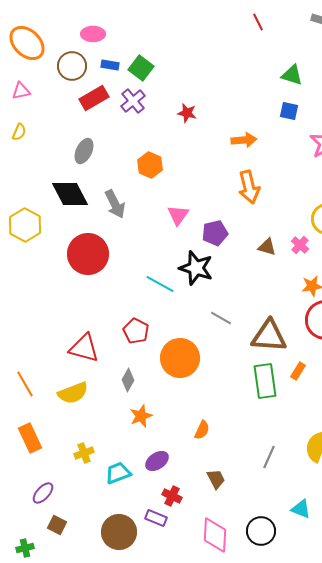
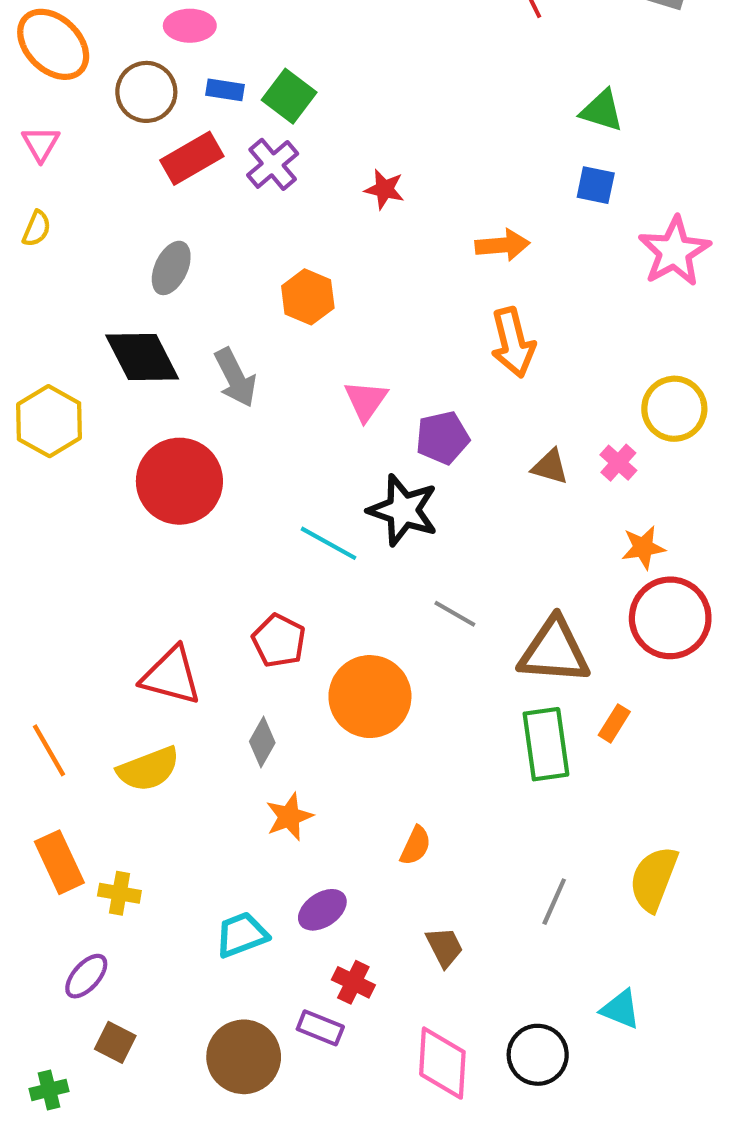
pink triangle: (21, 91) -> (41, 144), turned -48
yellow cross: (84, 453) -> (119, 893), moved, turned 30

